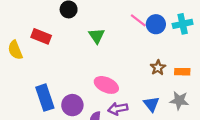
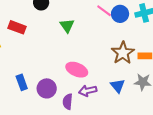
brown star: (158, 68) -> (123, 53), size x1.6
blue rectangle: (45, 98) -> (22, 82), size x0.7

